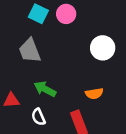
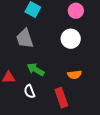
pink circle: (66, 14) -> (76, 11), moved
white circle: (103, 48) -> (71, 39), moved

